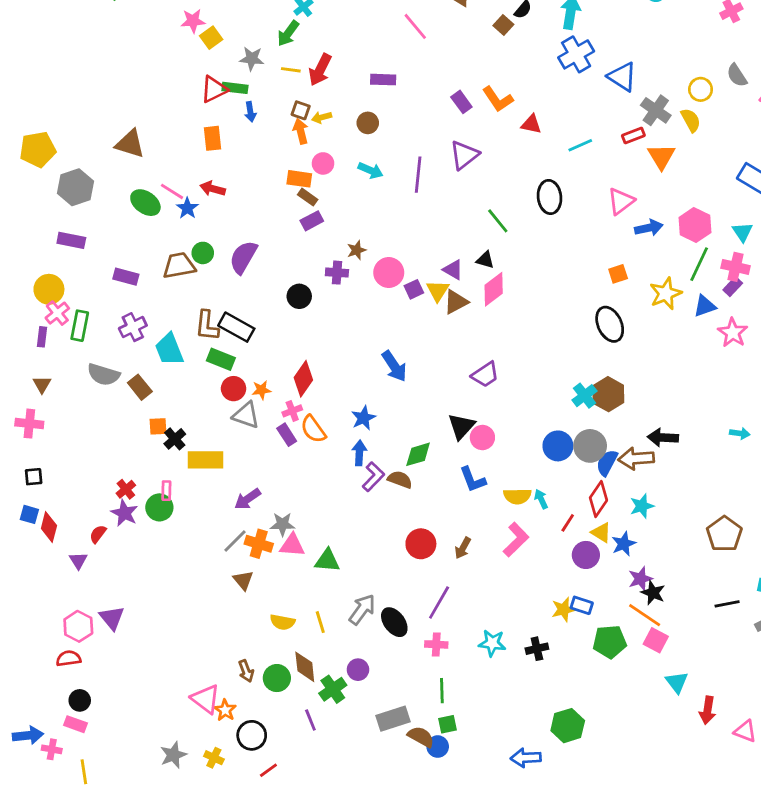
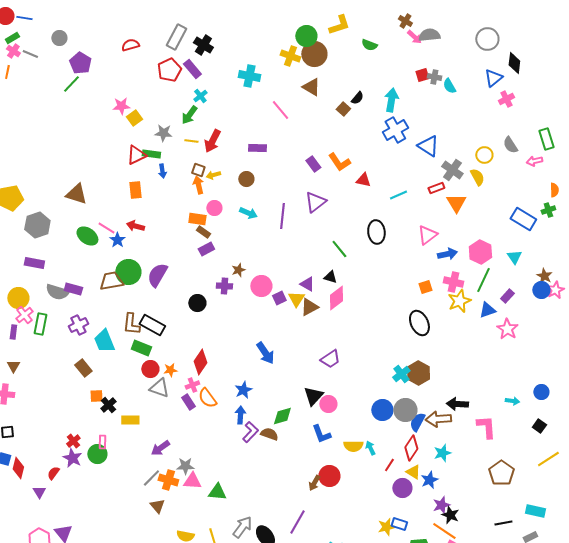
green circle: (203, 253) -> (128, 272), size x1.6
pink cross: (736, 267) -> (453, 282), moved
gray semicircle: (103, 375) -> (57, 292), moved
yellow rectangle: (206, 460) -> (130, 420), size x0.7
pink L-shape: (516, 540) -> (486, 427), moved, turned -50
red circle: (421, 544) -> (329, 476), moved

